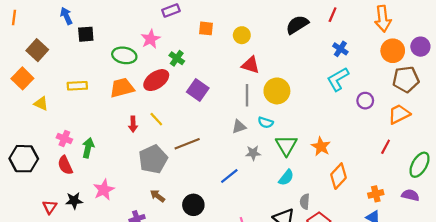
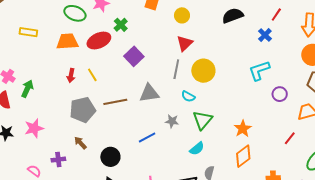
red line: (333, 15) -> (276, 15), moved
blue cross: (340, 49) -> (265, 35), moved
red triangle: (251, 65) -> (185, 43), turned 48
gray triangle: (239, 127) -> (149, 93), moved, size x1.5
orange star: (321, 146) -> (243, 129), moved

